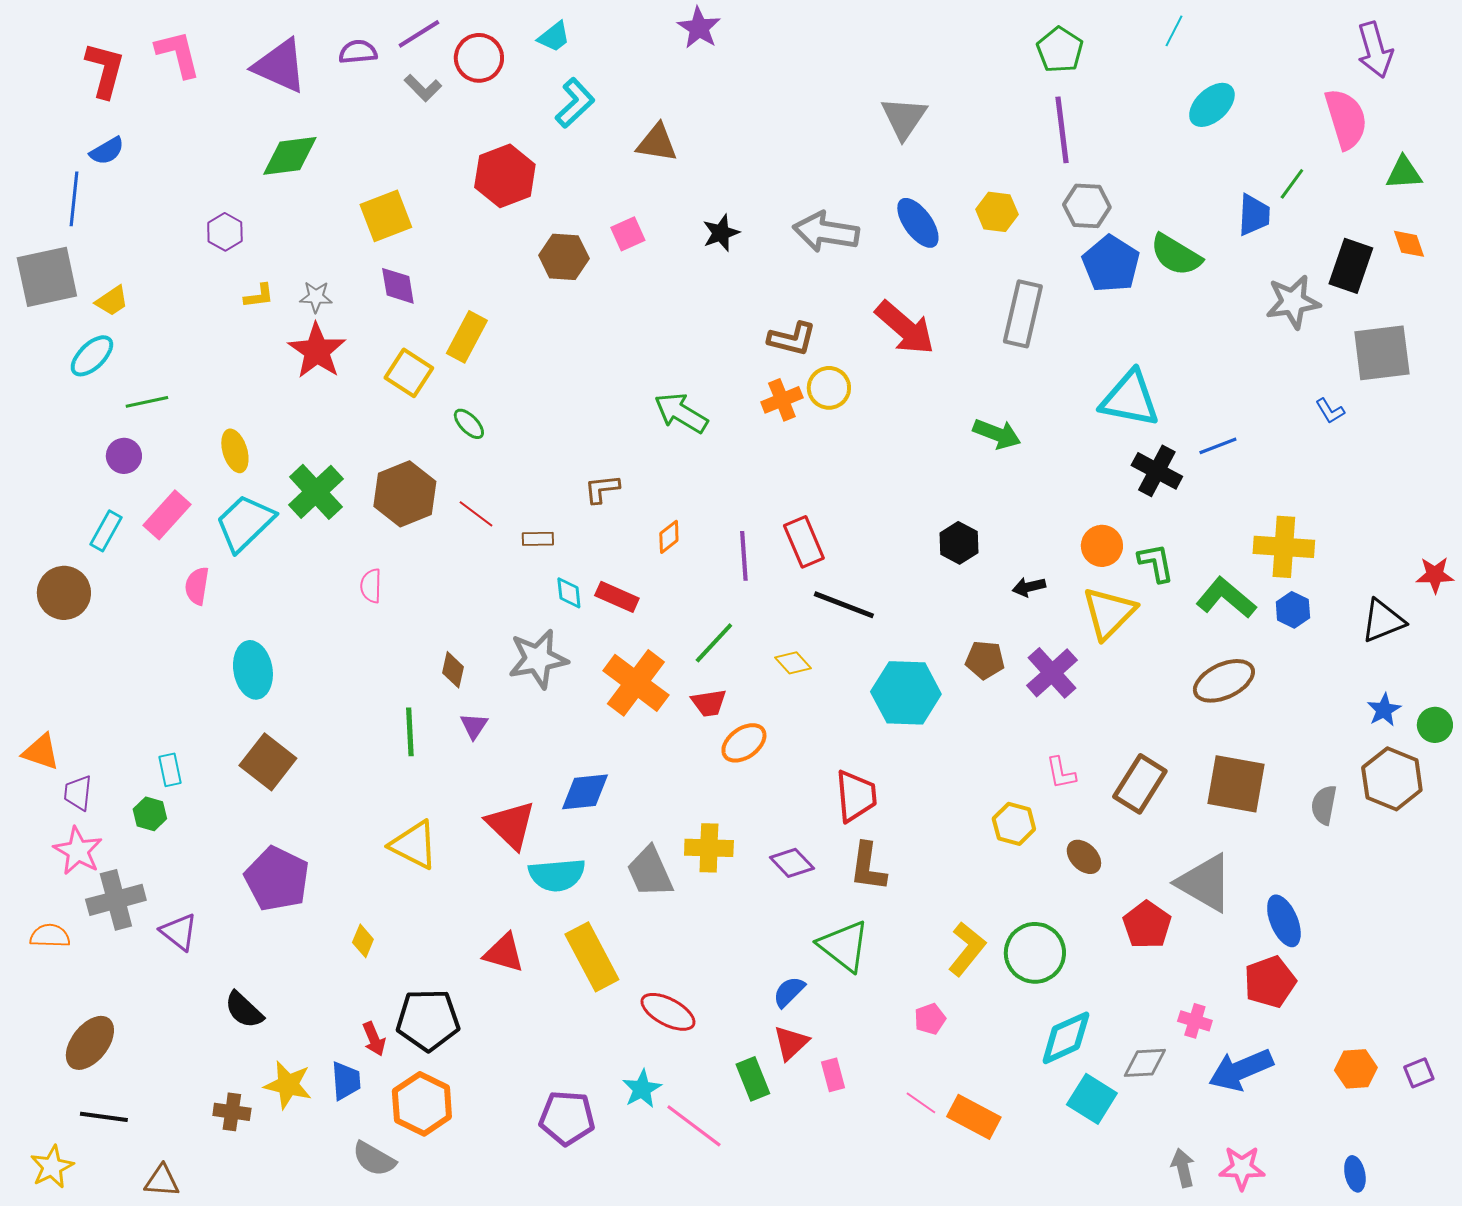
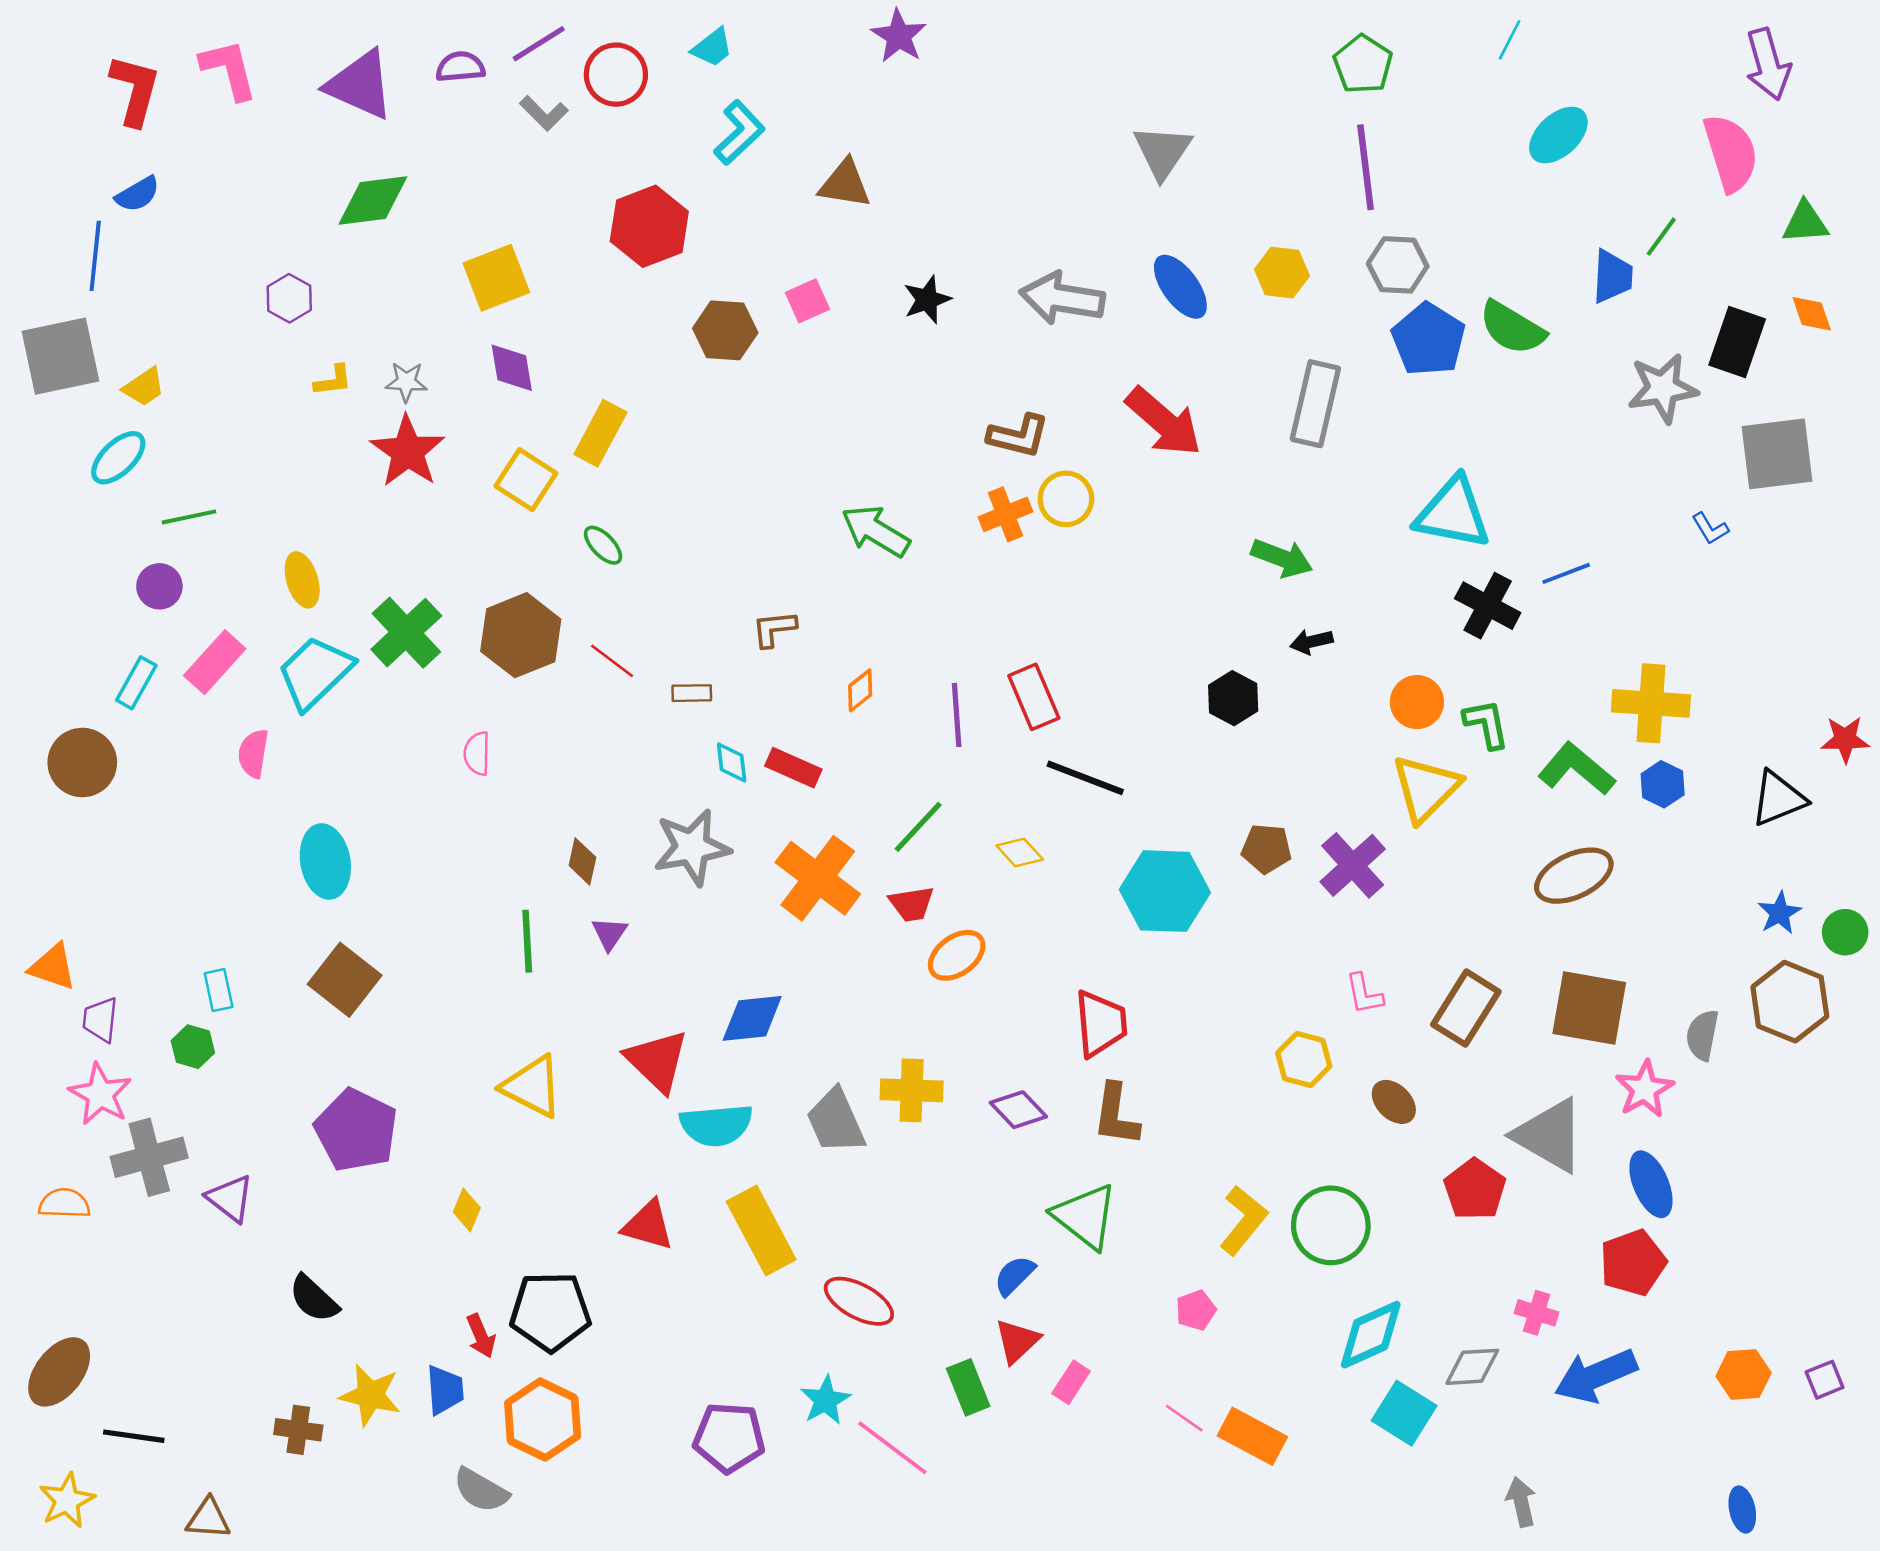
black arrow: (1029, 587) -> (1312, 642), moved
brown ellipse: (90, 1043) -> (59, 1372), moved
pink rectangle: (833, 1075) -> (1071, 1382), turned 48
pink star: (1242, 1168) -> (1645, 1089), moved, turned -30

